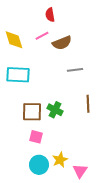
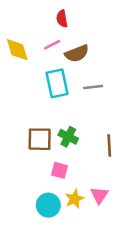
cyan rectangle: (18, 75) -> (57, 83), moved, turned 75
brown line: (88, 104) -> (109, 145), moved
pink square: (36, 137) -> (60, 170), moved
pink triangle: (80, 171) -> (99, 195), moved

